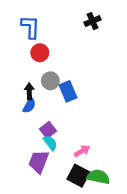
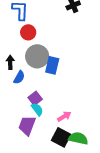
gray circle: (50, 81) -> (37, 56), size x1.5
black arrow: (29, 91) -> (10, 62), moved
blue rectangle: (68, 91) -> (52, 65), turned 36

